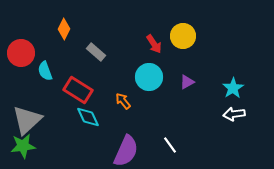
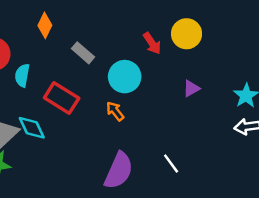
cyan semicircle: (45, 71) -> (22, 75), turned 30
cyan circle: (149, 77) -> (125, 77), moved
cyan diamond: (88, 117) -> (32, 128), moved

